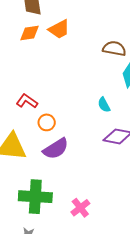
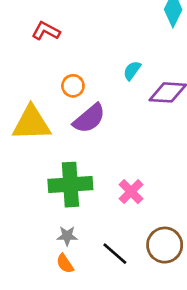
red L-shape: (27, 101) -> (46, 31), moved
cyan semicircle: (104, 105) -> (132, 71), moved, turned 70

